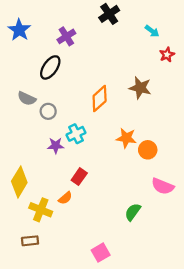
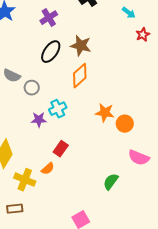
black ellipse: (50, 67) -> (51, 52), moved
brown star: (140, 88) -> (81, 46), moved

